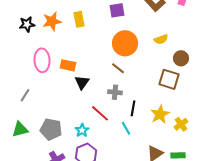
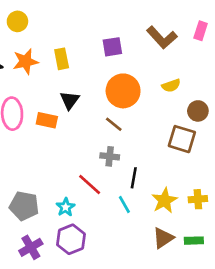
black triangle: (82, 82) -> (70, 100), moved
yellow star: (160, 114) -> (164, 201), moved
yellow cross: (181, 124) -> (198, 199), turned 32

